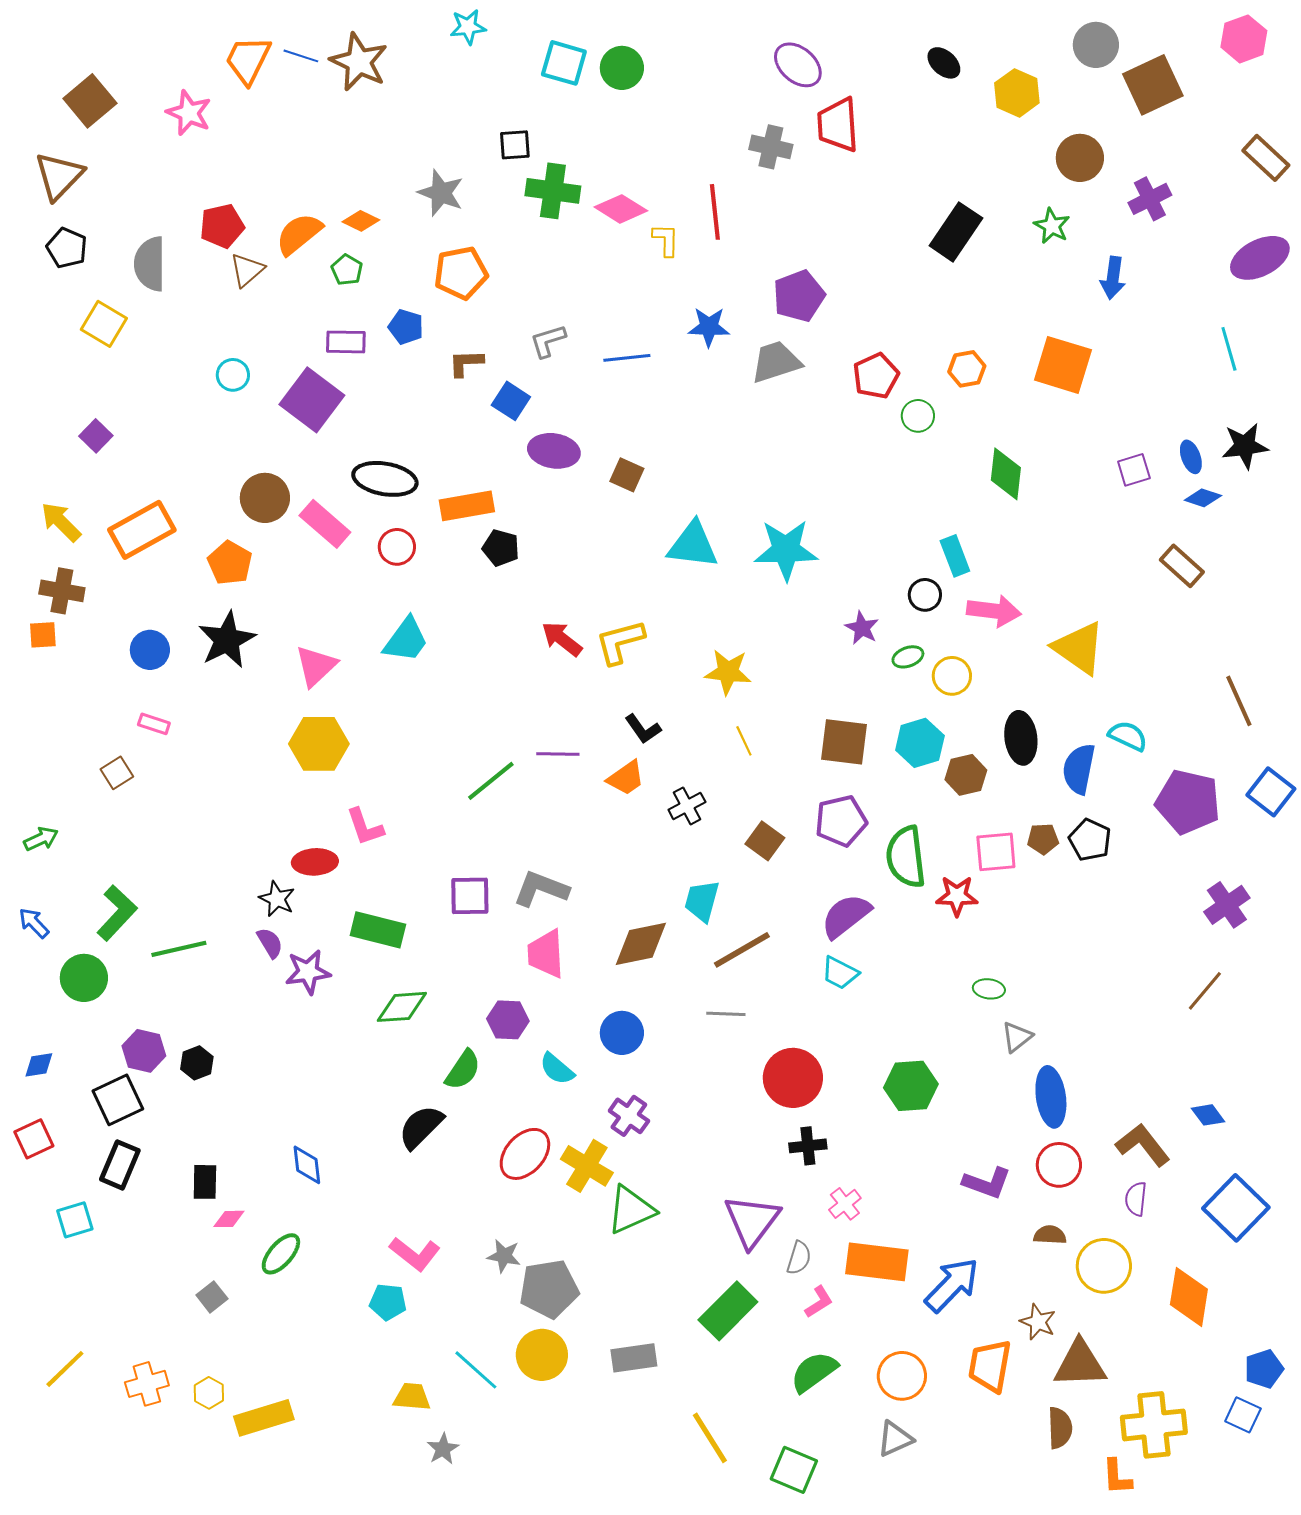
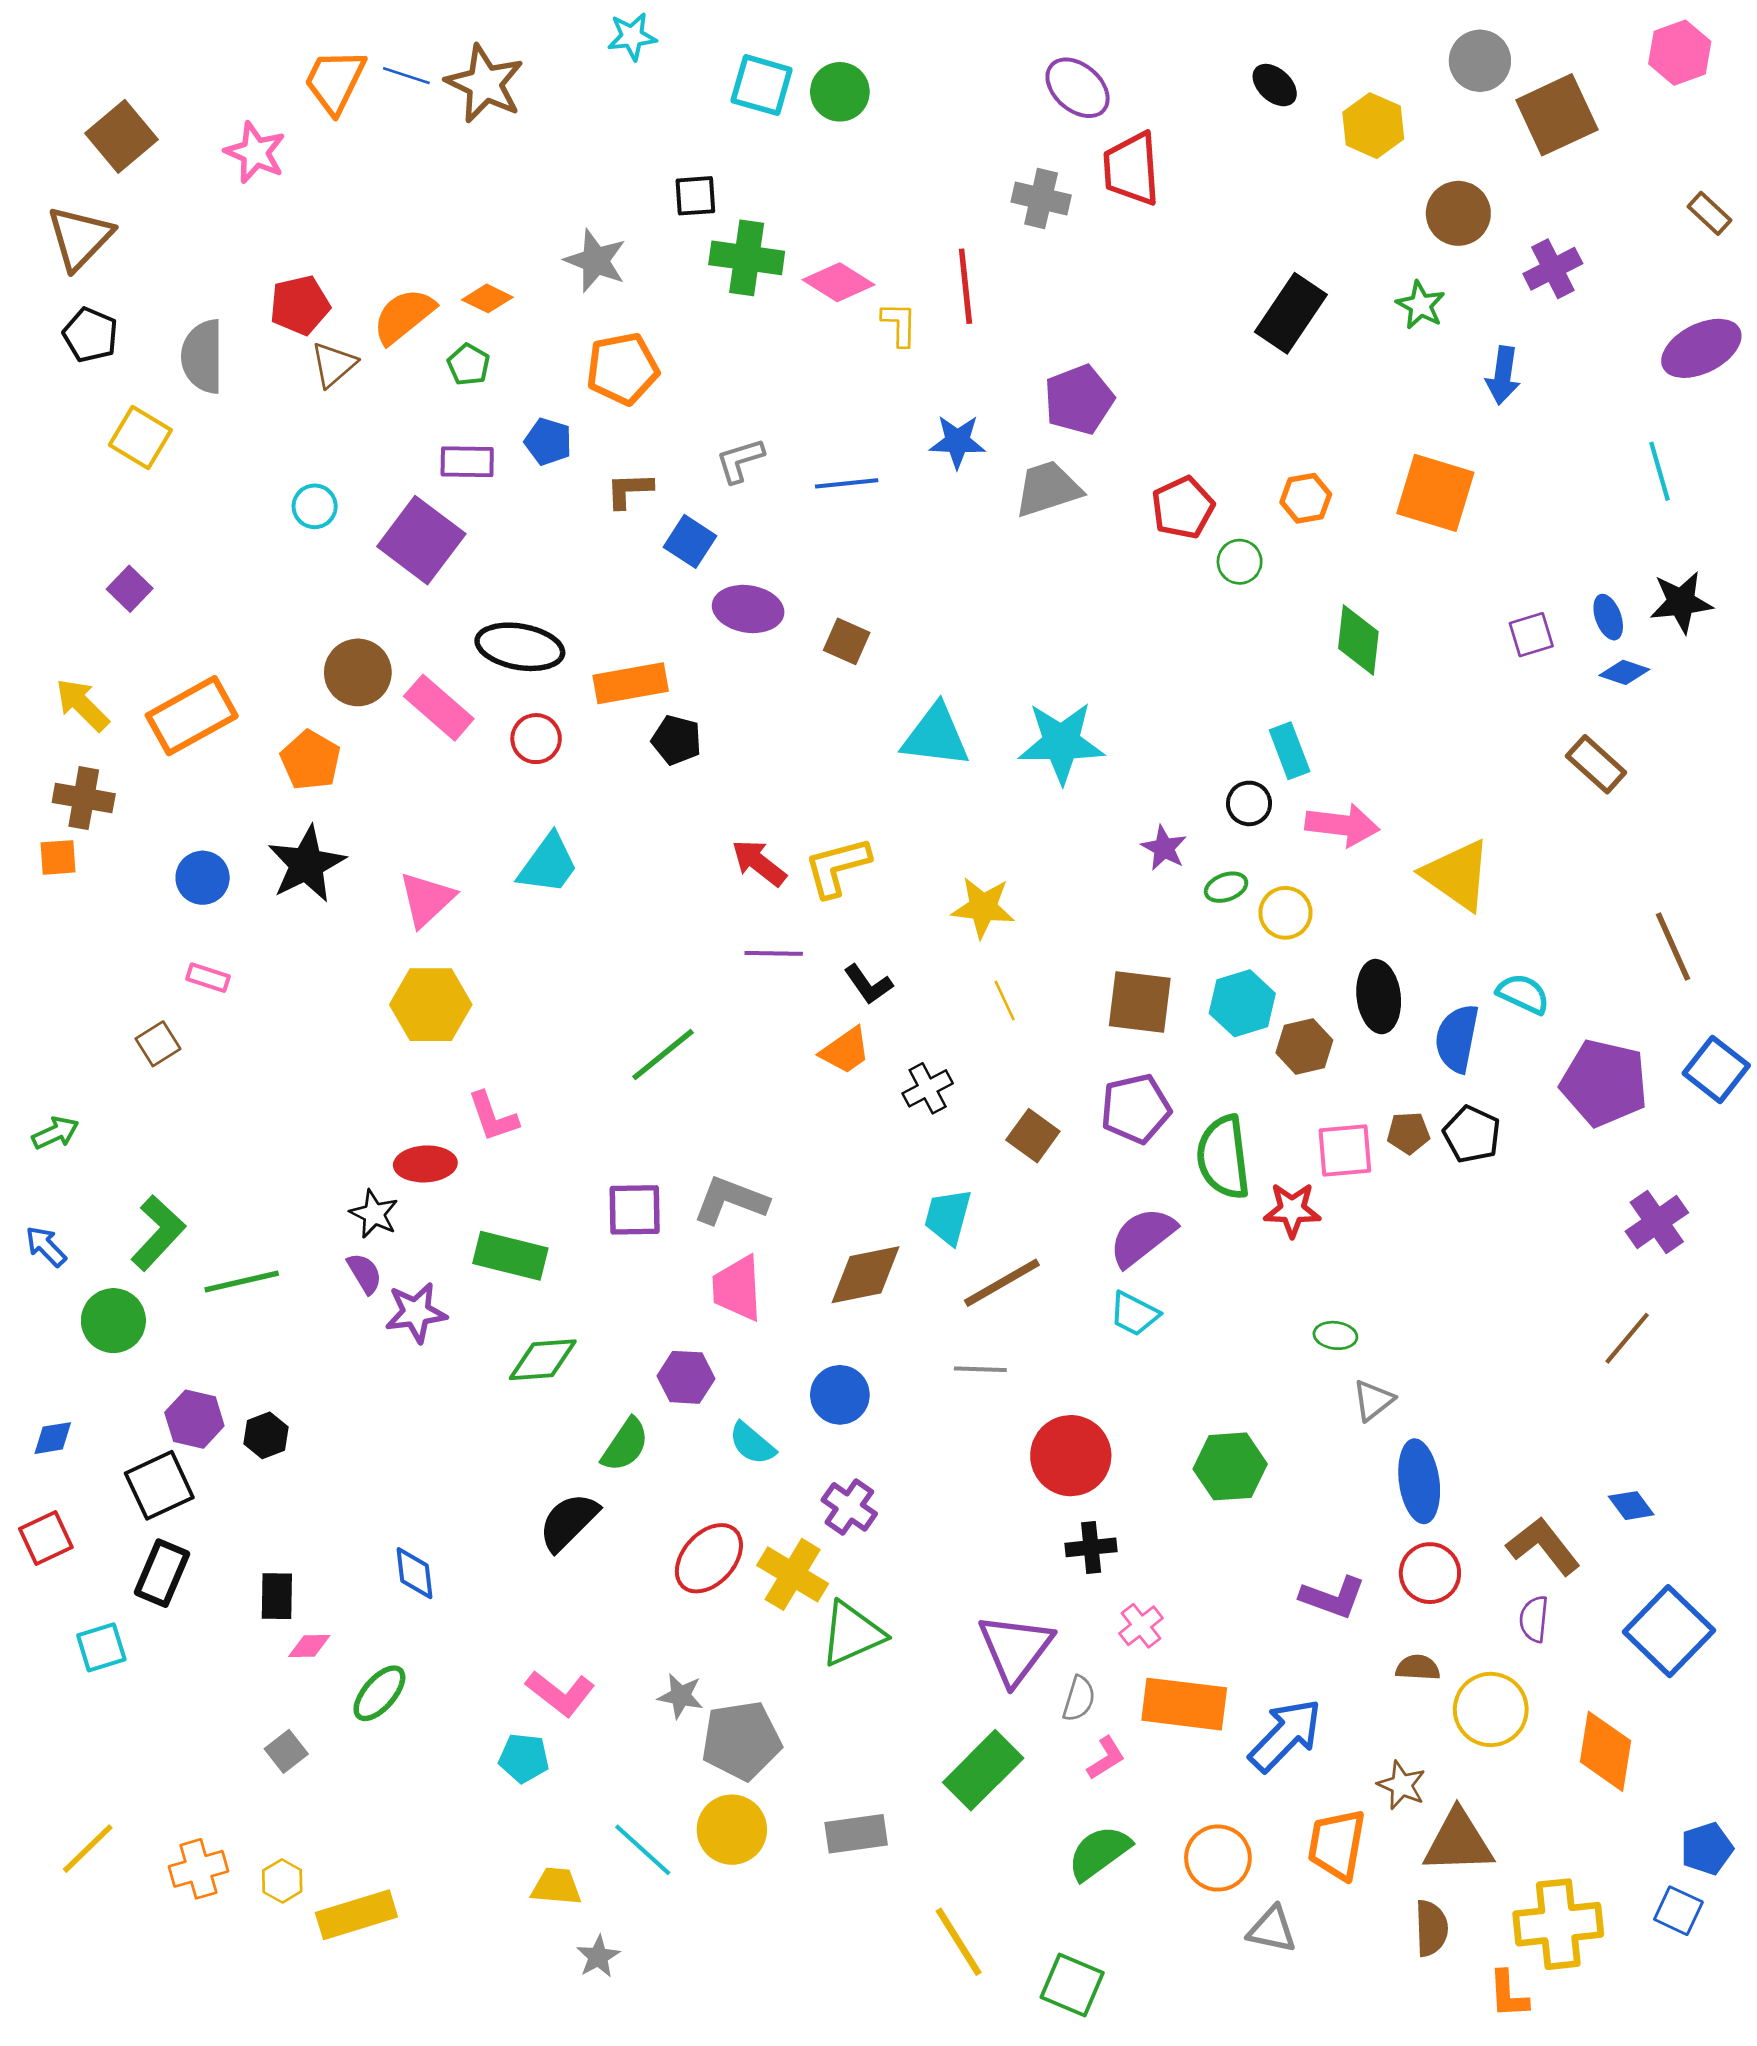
brown rectangle: (1266, 158) -> (1709, 213), size x0.7
purple line: (558, 754) -> (774, 953), moved
gray triangle: (895, 1439) -> (1272, 1930), moved, turned 36

